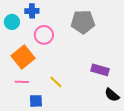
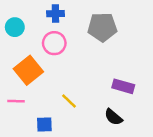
blue cross: (32, 11) -> (55, 14), moved
pink line: (22, 82) -> (16, 101), moved
black semicircle: (112, 95) -> (113, 117), moved

